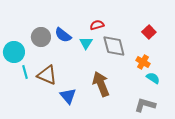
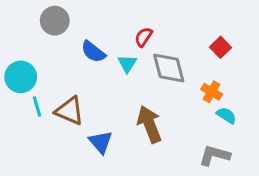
red semicircle: (97, 25) -> (144, 37), turned -40
gray circle: (41, 37) -> (55, 21), moved

